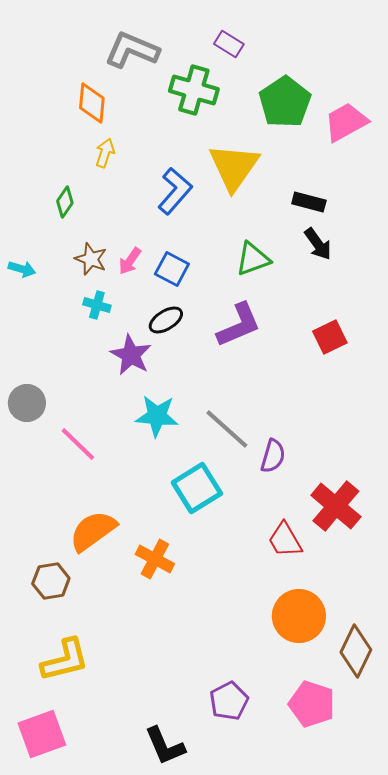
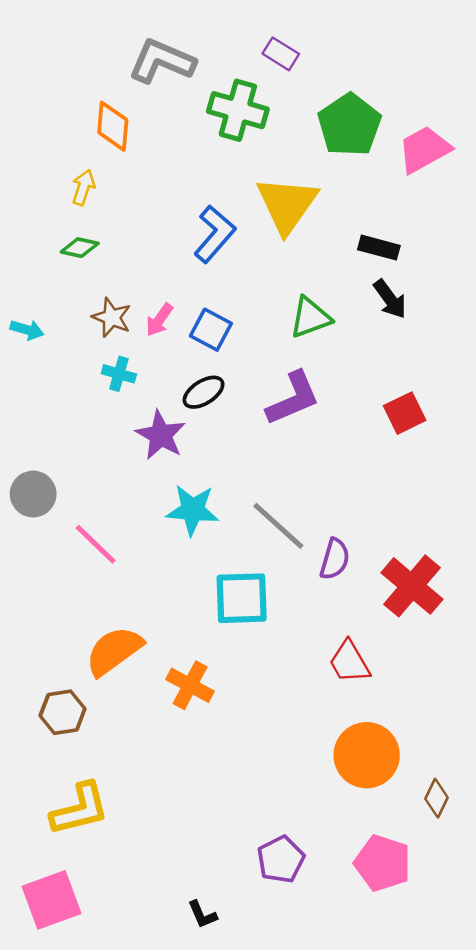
yellow arrow: (105, 153) -> (83, 187), moved
green diamond: (65, 202) -> (80, 248), turned 68
cyan square: (197, 488) -> (242, 598), turned 30
red cross: (336, 506) -> (412, 586), moved
brown diamond: (356, 651) -> (437, 798), size x0.6
black L-shape: (165, 746) -> (202, 915), size x0.6

